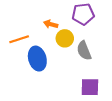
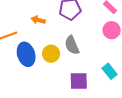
yellow circle: (65, 38) -> (51, 54), moved

